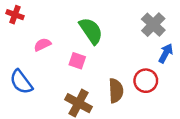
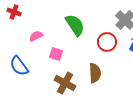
pink square: (77, 61) -> (56, 54), moved
red circle: (146, 81) -> (107, 42), moved

